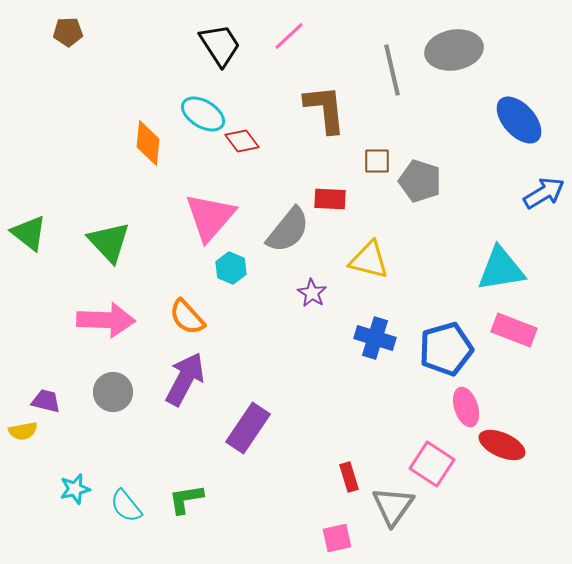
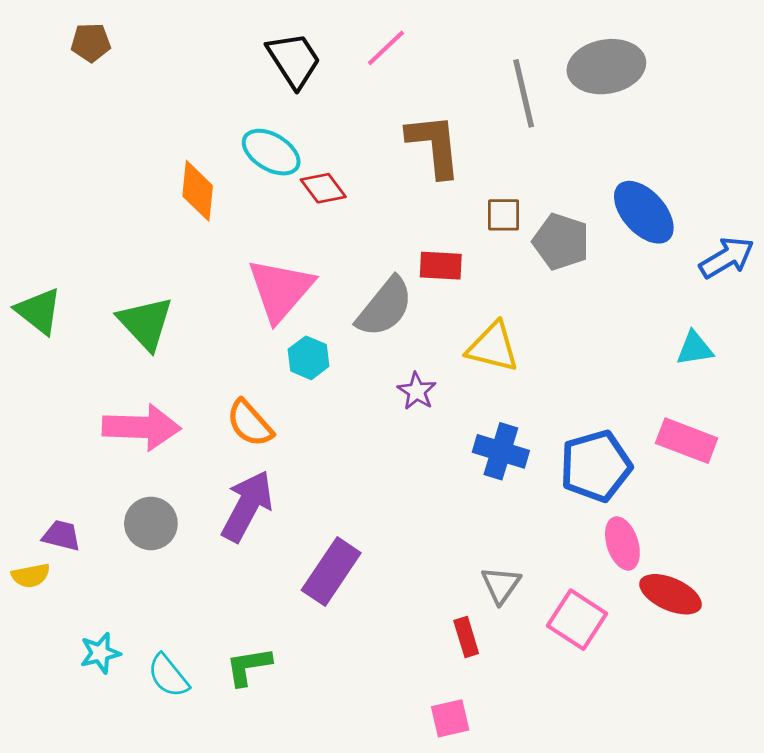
blue ellipse: (519, 120) -> (644, 212), moved
cyan triangle: (501, 269) -> (695, 348), moved, size x0.6
gray triangle: (393, 506) -> (501, 585), moved, size x0.7

